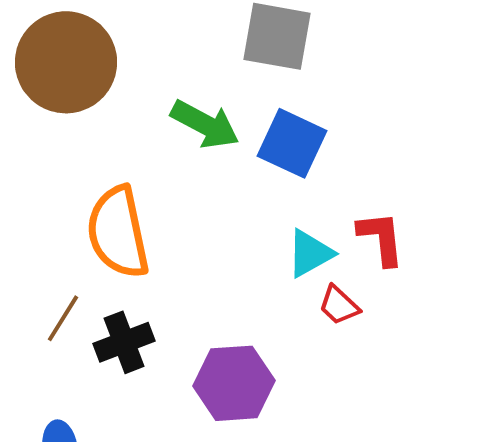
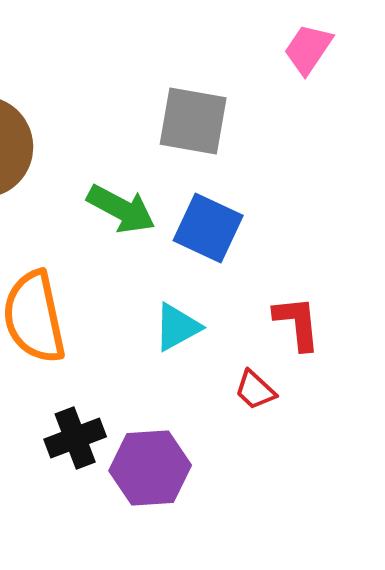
cyan triangle: (310, 253) -> (177, 327), moved
black cross: (124, 342) -> (75, 438), moved

